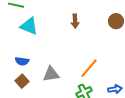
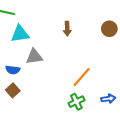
cyan triangle: (29, 26) -> (20, 34), turned -30
gray triangle: (51, 74) -> (34, 57), moved

